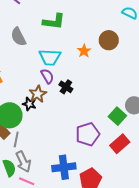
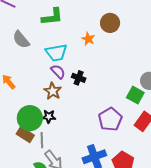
black star: (29, 104) -> (49, 117), moved

